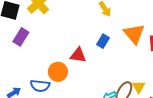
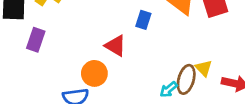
red triangle: (78, 55) -> (115, 46), turned 36

